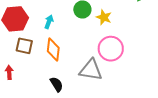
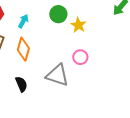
pink circle: (111, 49) -> (80, 57), size x0.6

